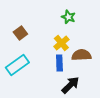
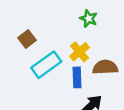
cyan rectangle: (17, 65) -> (46, 65), moved

